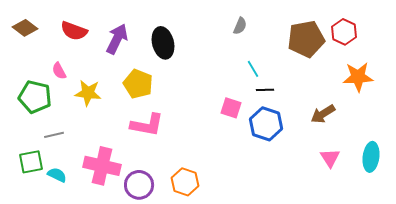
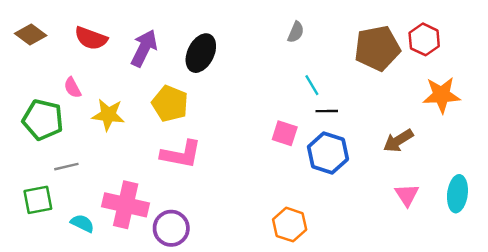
black ellipse: (163, 43) -> (201, 53), turned 40
cyan semicircle: (57, 175) -> (82, 223), moved
orange hexagon: (185, 182) -> (290, 225), moved

